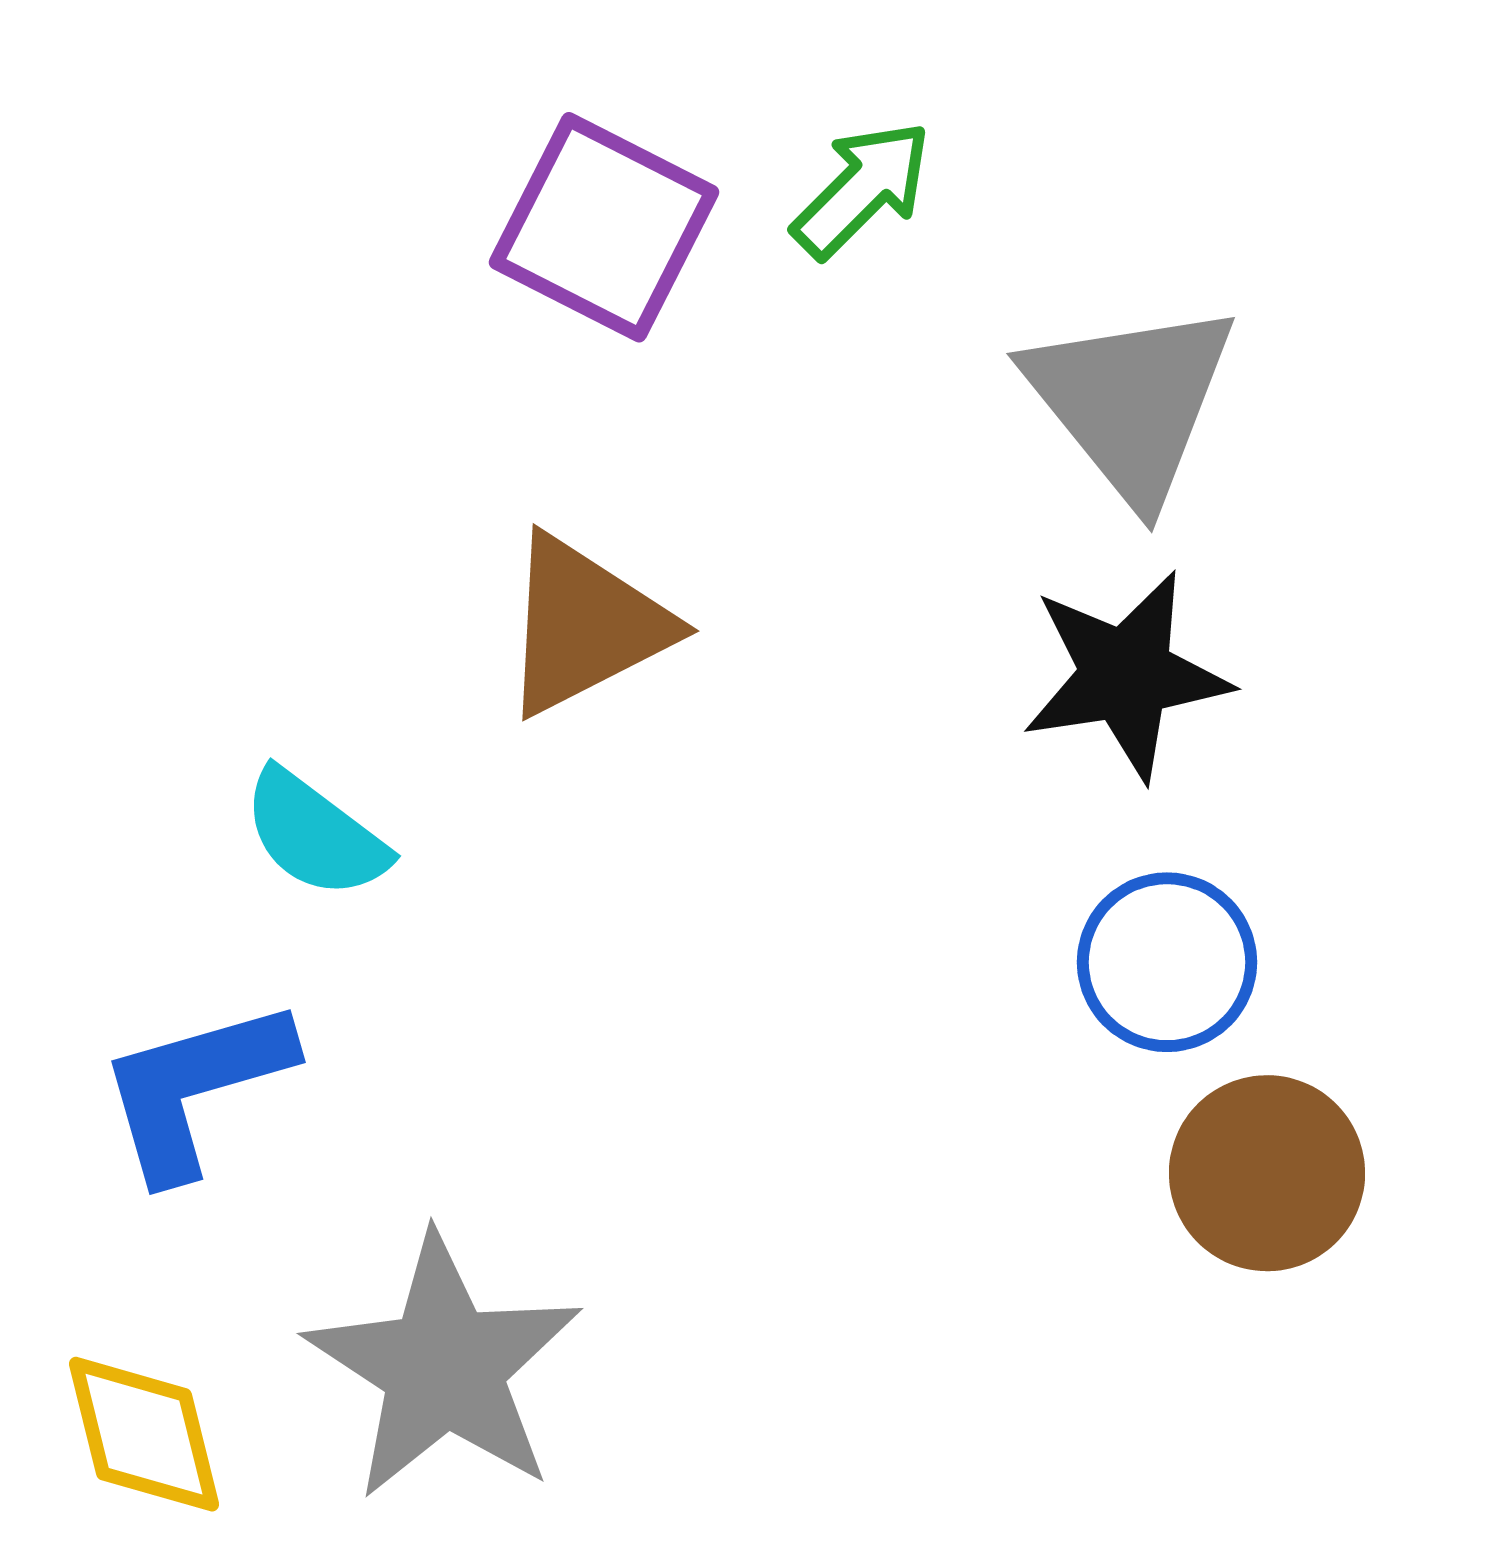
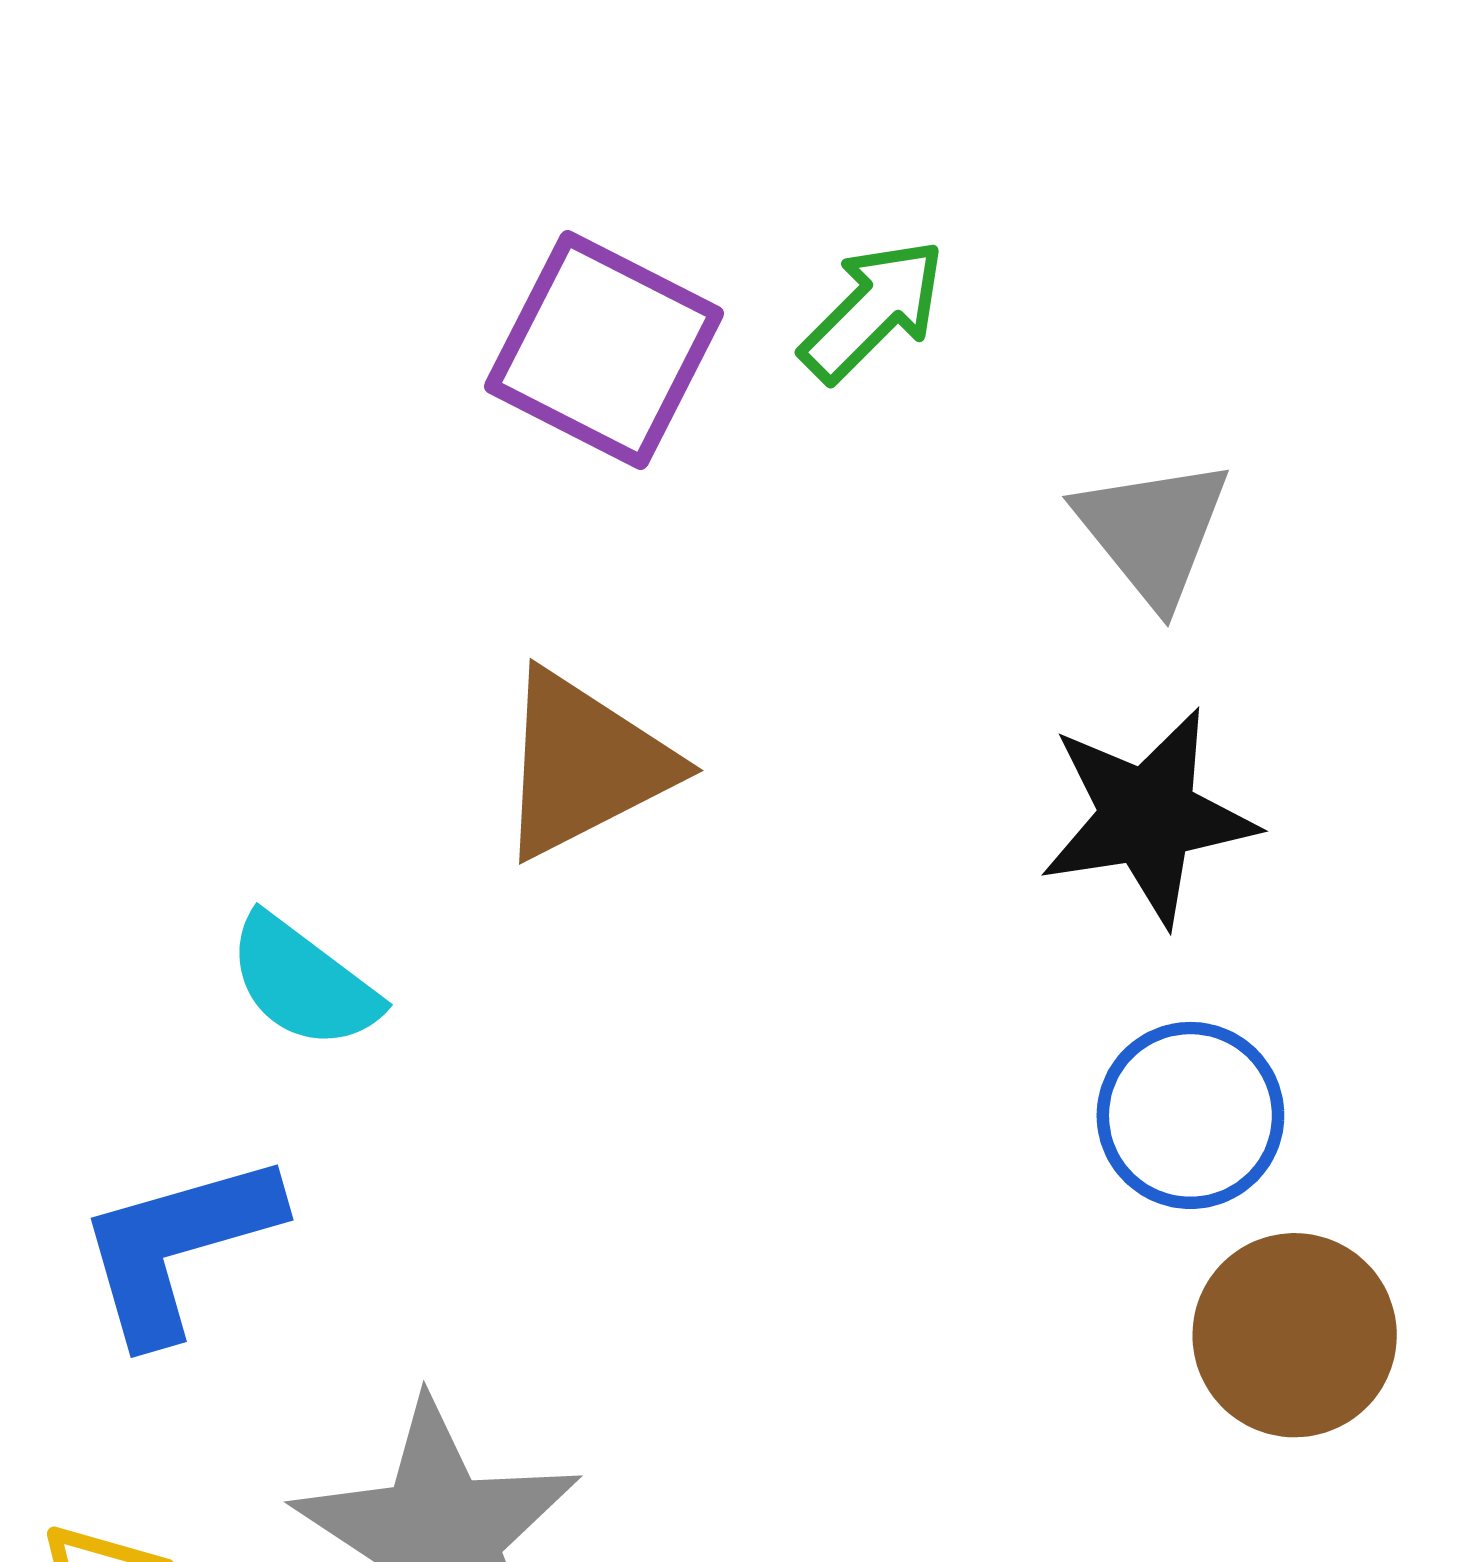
gray triangle: (1131, 401) -> (1153, 531), size x0.7

